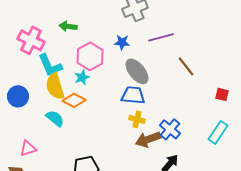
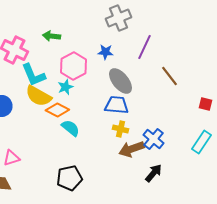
purple line: (161, 37) -> (144, 47), turned -50
yellow semicircle: (55, 86) -> (38, 96), turned -44
cyan semicircle: (55, 118) -> (70, 128), moved

